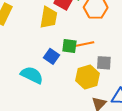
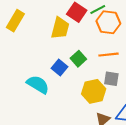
orange line: (84, 44) -> (108, 55), moved
green square: (69, 46) -> (78, 59), turned 35

